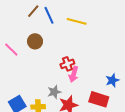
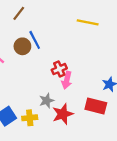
blue line: (49, 15) -> (35, 40), moved
yellow line: (77, 21) -> (88, 22), moved

